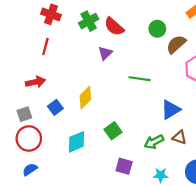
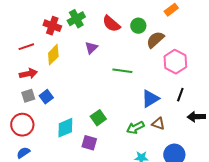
red cross: (51, 14) -> (52, 26), moved
red semicircle: (114, 27) -> (111, 24), moved
red line: (45, 47) -> (26, 47), moved, turned 56
yellow diamond: (85, 97) -> (53, 55), moved
gray square: (24, 114) -> (28, 96), moved
purple square: (124, 166) -> (89, 143), moved

